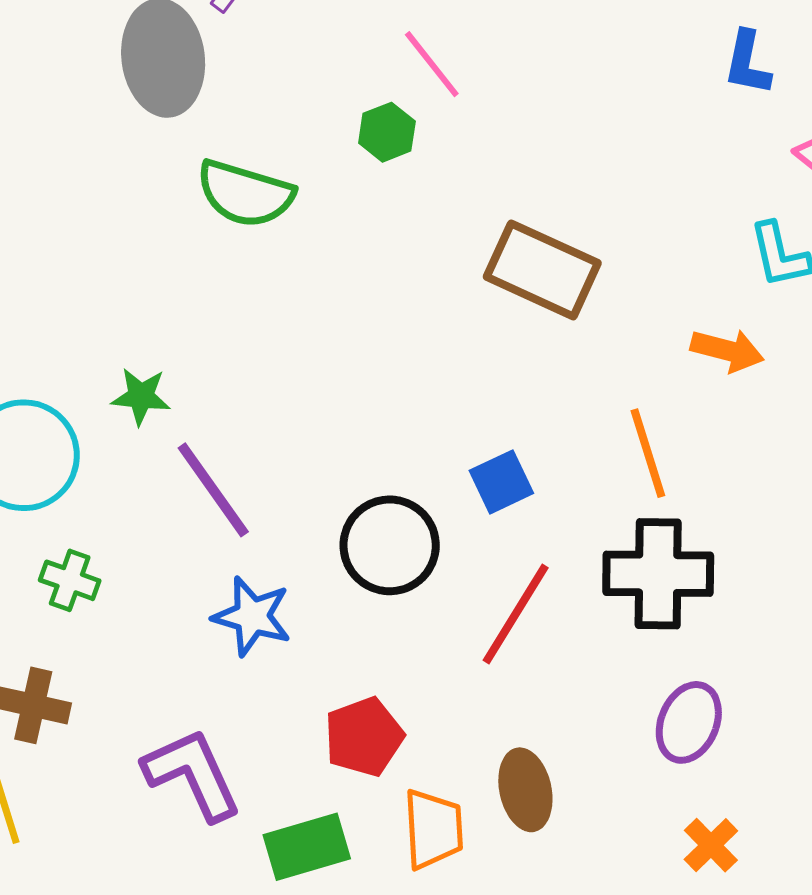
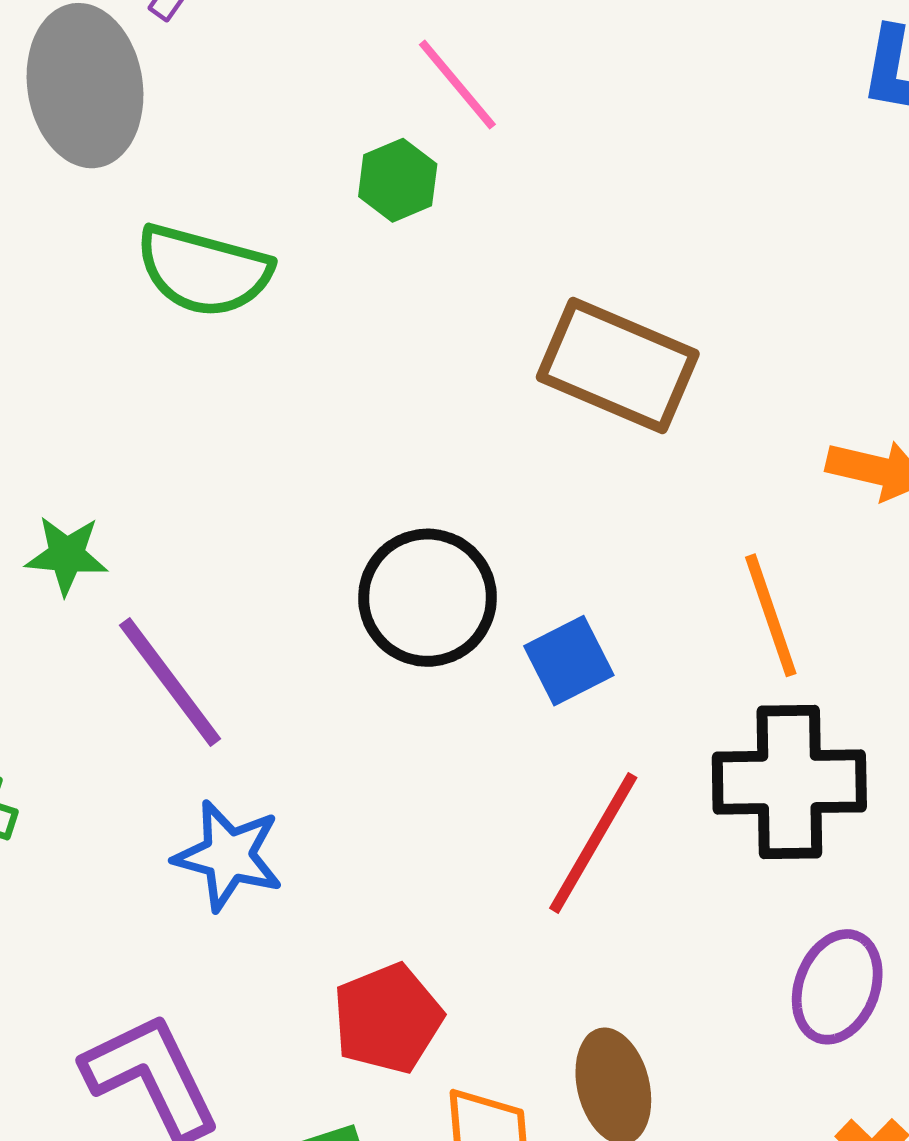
black circle: (390, 545) -> (428, 598), moved

